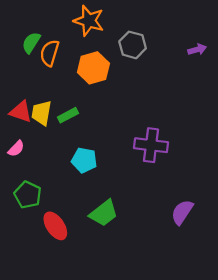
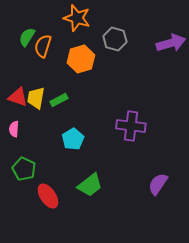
purple arrow: (197, 50) -> (171, 43), size x1.8
pink semicircle: (16, 149) -> (14, 129), turned 140
cyan pentagon: (84, 160) -> (73, 139), turned 30

